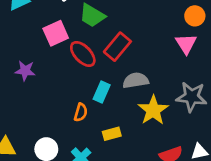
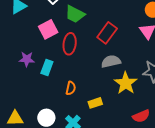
red rectangle: (117, 47) -> (107, 33), moved
red ellipse: (83, 54) -> (70, 44), turned 55
cyan rectangle: (102, 92) -> (47, 67), moved

